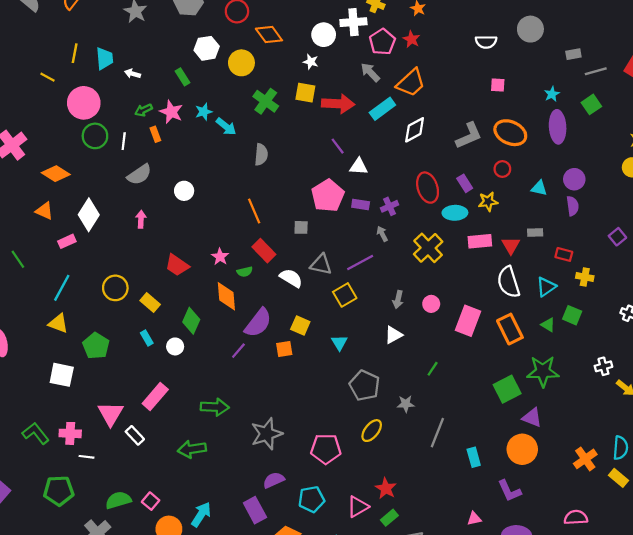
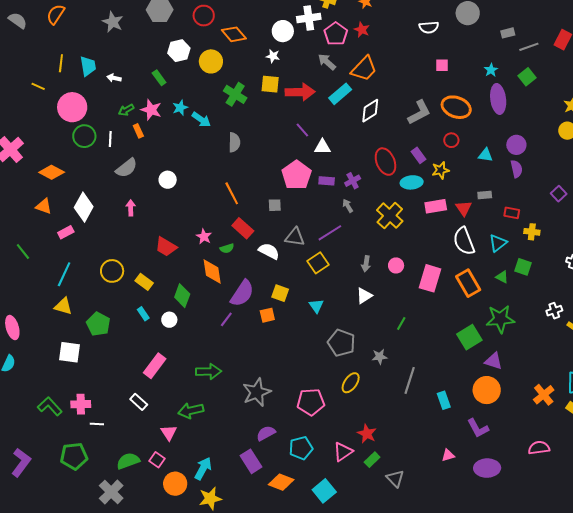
pink triangle: (111, 414) -> (169, 433), moved, size x0.7

